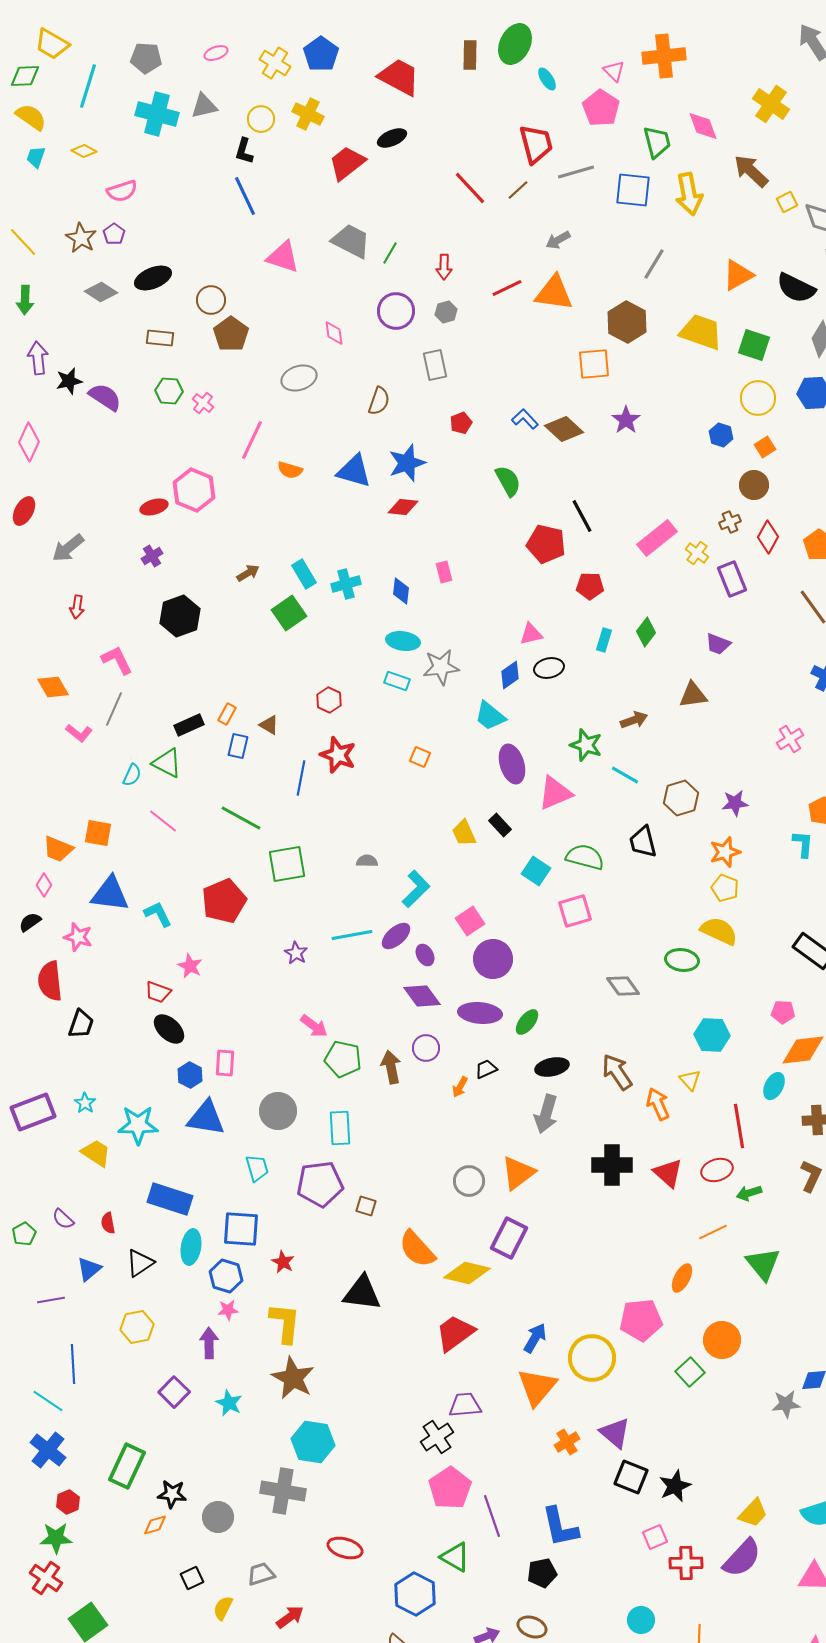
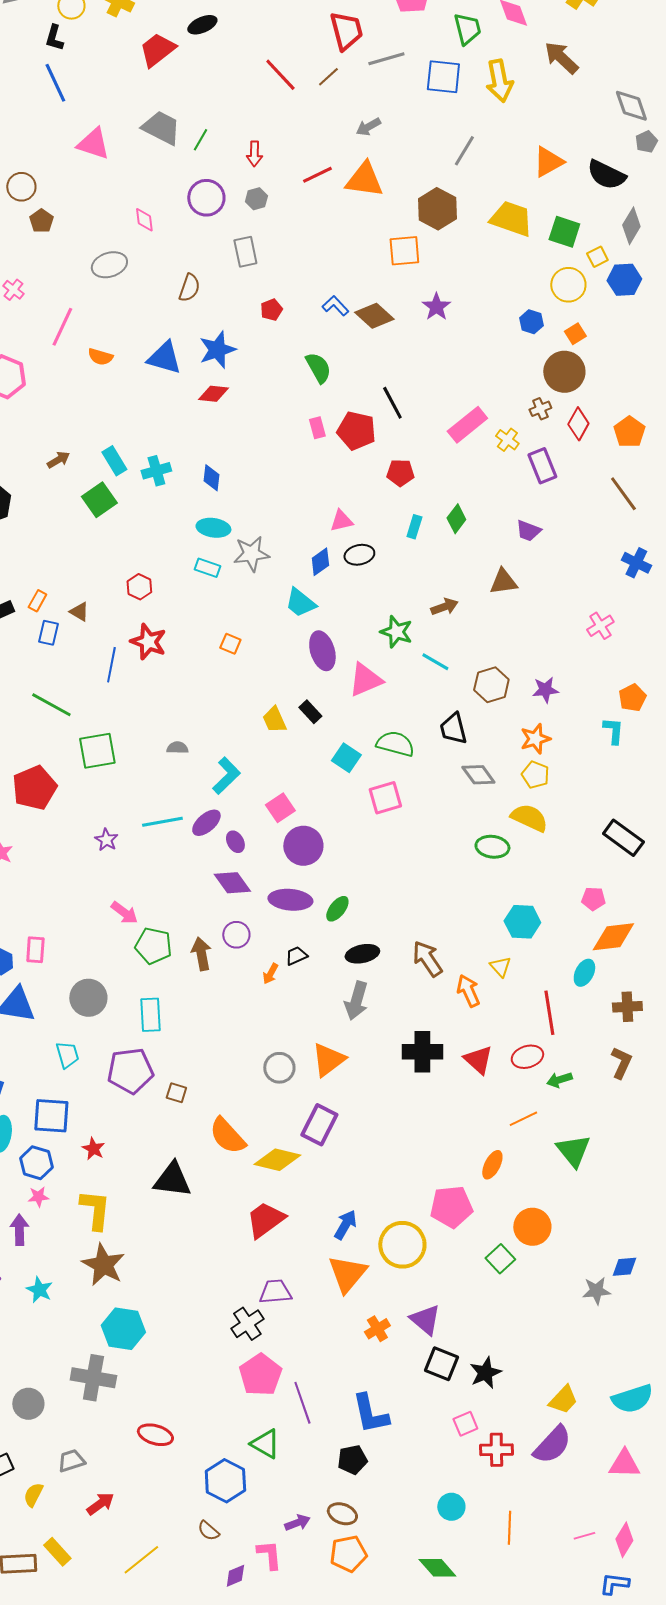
yellow square: (787, 202) -> (597, 257), moved
brown pentagon: (231, 334) -> (41, 221), size x0.7
brown circle: (754, 485) -> (564, 372), size x1.4
pink rectangle: (444, 572) -> (317, 428), moved
gray diamond: (623, 986) -> (478, 775), moved

